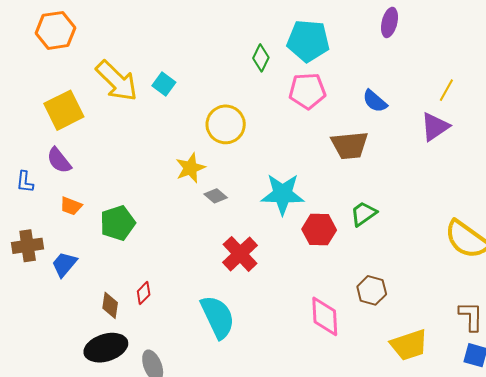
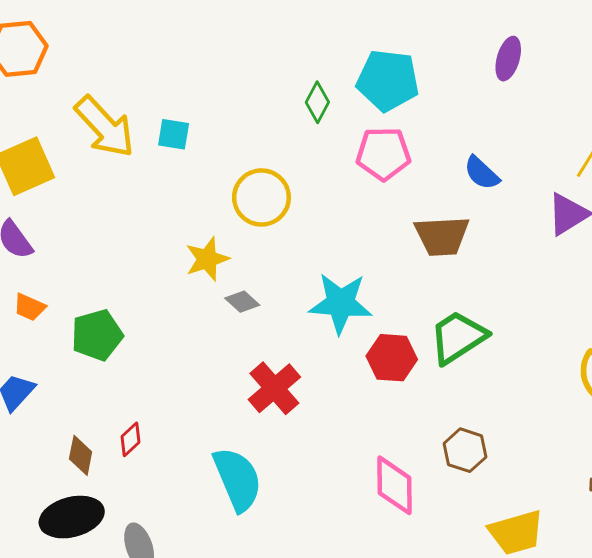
cyan square: (164, 84) -> (174, 134), turned -30
green trapezoid: (363, 214) -> (458, 337), size x1.5

